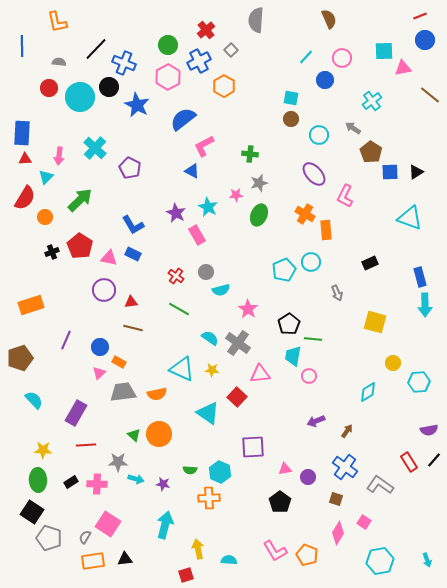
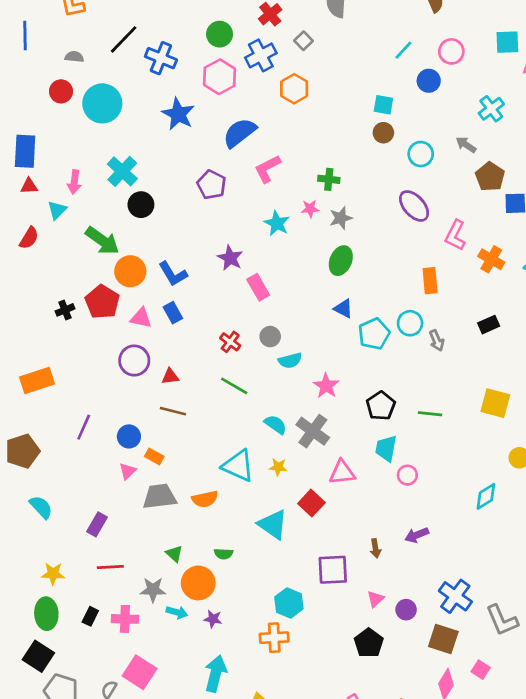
black circle: (109, 87) -> (141, 205), moved
purple pentagon: (130, 168) -> (212, 185), moved
blue triangle: (192, 171) -> (343, 309), moved
pink star: (236, 195) -> (310, 209), moved
red semicircle: (25, 198) -> (29, 238), size x0.7
green arrow: (80, 200) -> (102, 241), turned 80
cyan star: (208, 207) -> (277, 223), moved
orange cross: (305, 214) -> (491, 259), moved
orange circle: (45, 217) -> (130, 271), moved, size x1.5
blue rectangle: (133, 254) -> (173, 313), turned 35
gray arrow: (337, 293) -> (437, 341), moved
green line: (313, 339) -> (430, 414), moved
purple rectangle: (76, 413) -> (97, 524), size x0.7
brown arrow: (347, 431) -> (375, 548), moved, turned 136
orange circle: (159, 434) -> (198, 583), moved
pink triangle: (285, 469) -> (375, 599), turned -32
green semicircle: (190, 470) -> (224, 554), moved
black rectangle: (71, 482) -> (90, 616), turned -32
gray L-shape: (380, 485) -> (502, 620), turned -148
brown square: (336, 499) -> (443, 639), size x1.6

